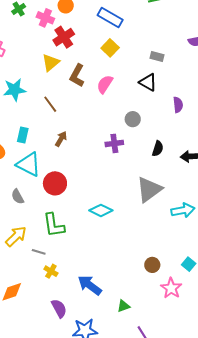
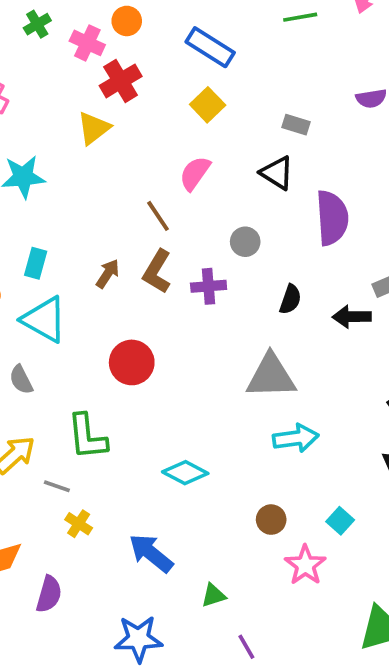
brown L-shape: (77, 76) -> (157, 272), moved
brown line: (50, 104) -> (158, 216), moved
purple semicircle: (178, 105) -> (332, 218), size x1.8
red circle: (55, 183) -> (132, 362), moved
gray triangle: (149, 189) -> (271, 376), turned 32
cyan diamond: (101, 210) -> (185, 473), moved
cyan arrow: (183, 210) -> (296, 438), moved
purple semicircle: (59, 308) -> (49, 594), moved, turned 42

